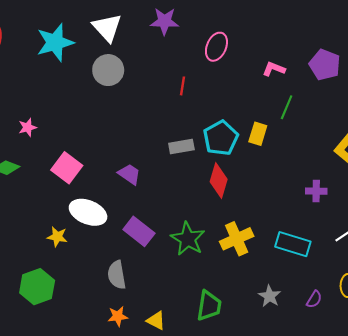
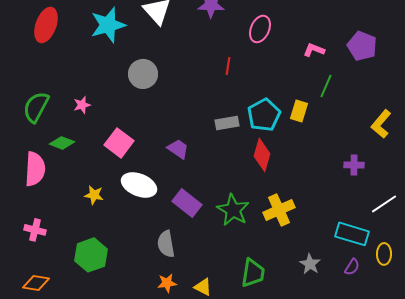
gray circle: (108, 70) -> (143, 74), moved
yellow star: (57, 237) -> (94, 195), moved
cyan rectangle: (293, 244) -> (352, 234), moved

